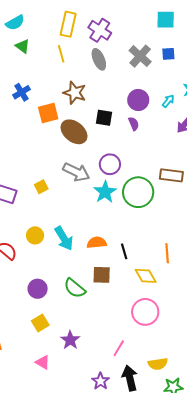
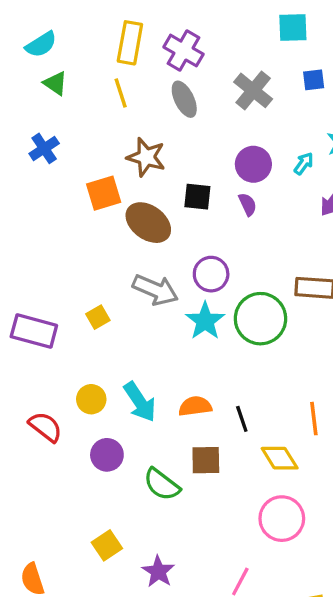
blue square: (168, 54) -> (314, 80), moved
blue cross: (22, 92) -> (44, 148), moved
purple circle: (38, 289) -> (107, 455), moved

